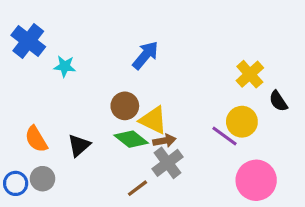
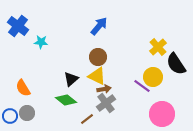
blue arrow: (145, 55) -> (99, 26), moved
black semicircle: (278, 101) -> (176, 64), size x1.6
brown circle: (125, 106) -> (98, 57), moved
green diamond: (131, 139) -> (66, 100), moved
black triangle: (79, 145) -> (71, 79), moved

